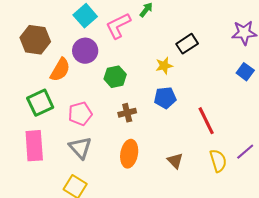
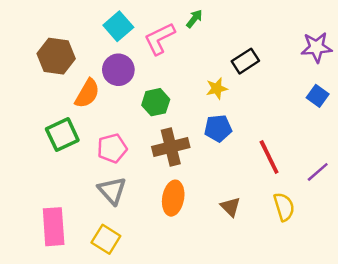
brown cross: (127, 113) -> (171, 147), size x1.6
pink rectangle: (34, 146) -> (54, 227), moved
purple line: (245, 152) -> (318, 172), moved

